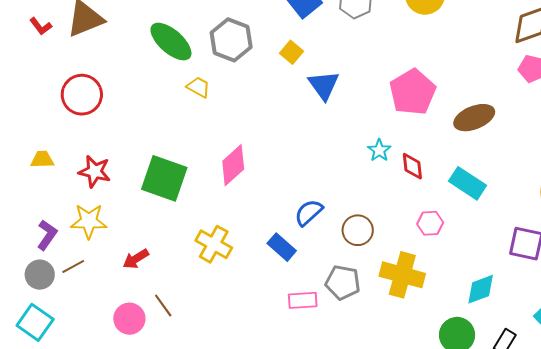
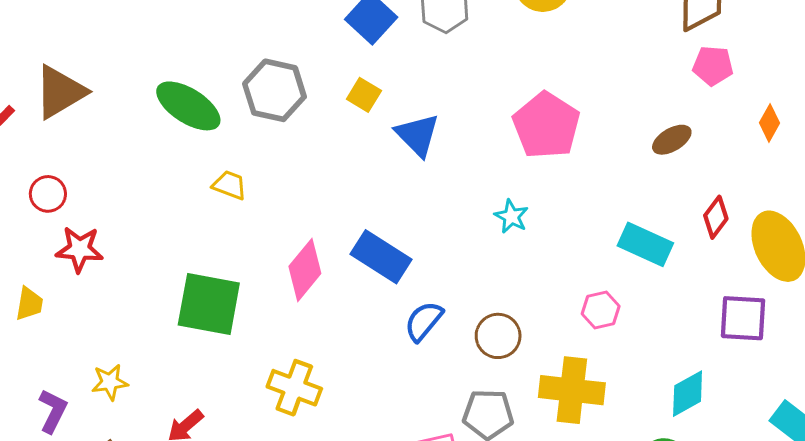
yellow trapezoid: (198, 87) -> (230, 185), moved
red circle: (82, 95) -> (48, 194), moved, size x0.6
brown ellipse: (474, 118) -> (672, 140), moved, size x0.7
yellow trapezoid: (42, 160) -> (29, 304), turned 110
red diamond: (412, 166) -> (716, 217), moved, turned 52
red star: (95, 171) -> (80, 249), moved
yellow star: (89, 221) -> (110, 382), size x0.7
blue rectangle: (282, 247) -> (381, 257), moved, size x1.4

